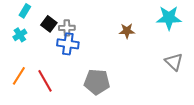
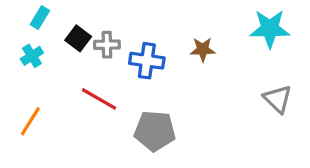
blue cross: (68, 44) -> (147, 61), moved
red line: (45, 81) -> (99, 99), moved, turned -30

